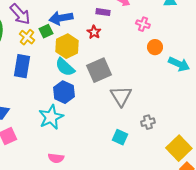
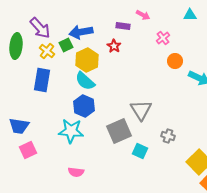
pink cross: (143, 24) -> (163, 38), turned 32
gray square: (99, 70) -> (119, 131), moved
cyan star: (51, 117) -> (71, 131), turned 30
gray cross: (148, 122) -> (168, 136), turned 32

